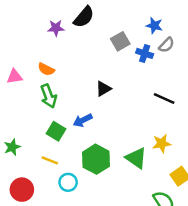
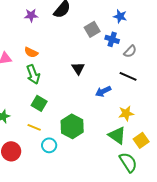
purple star: (56, 28) -> (31, 15), moved
gray semicircle: (166, 45) -> (130, 51), moved
black triangle: (103, 89) -> (78, 68), turned -32
blue arrow: (83, 120) -> (103, 91), moved
green triangle: (136, 158) -> (117, 135), moved

